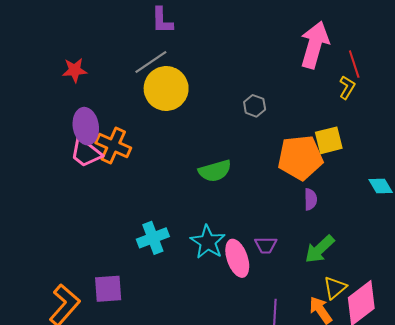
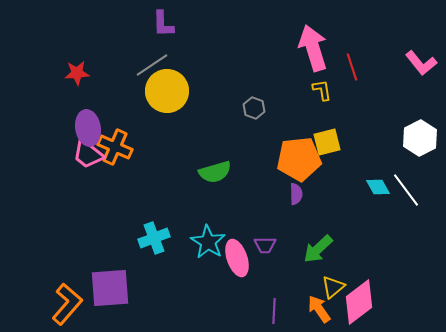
pink arrow: (315, 45) -> (313, 48), turned -33
yellow L-shape: (347, 87) -> (322, 90), moved, turned -40
purple semicircle: (310, 199) -> (296, 194), moved
purple square: (108, 289) -> (110, 288), size x1.4

